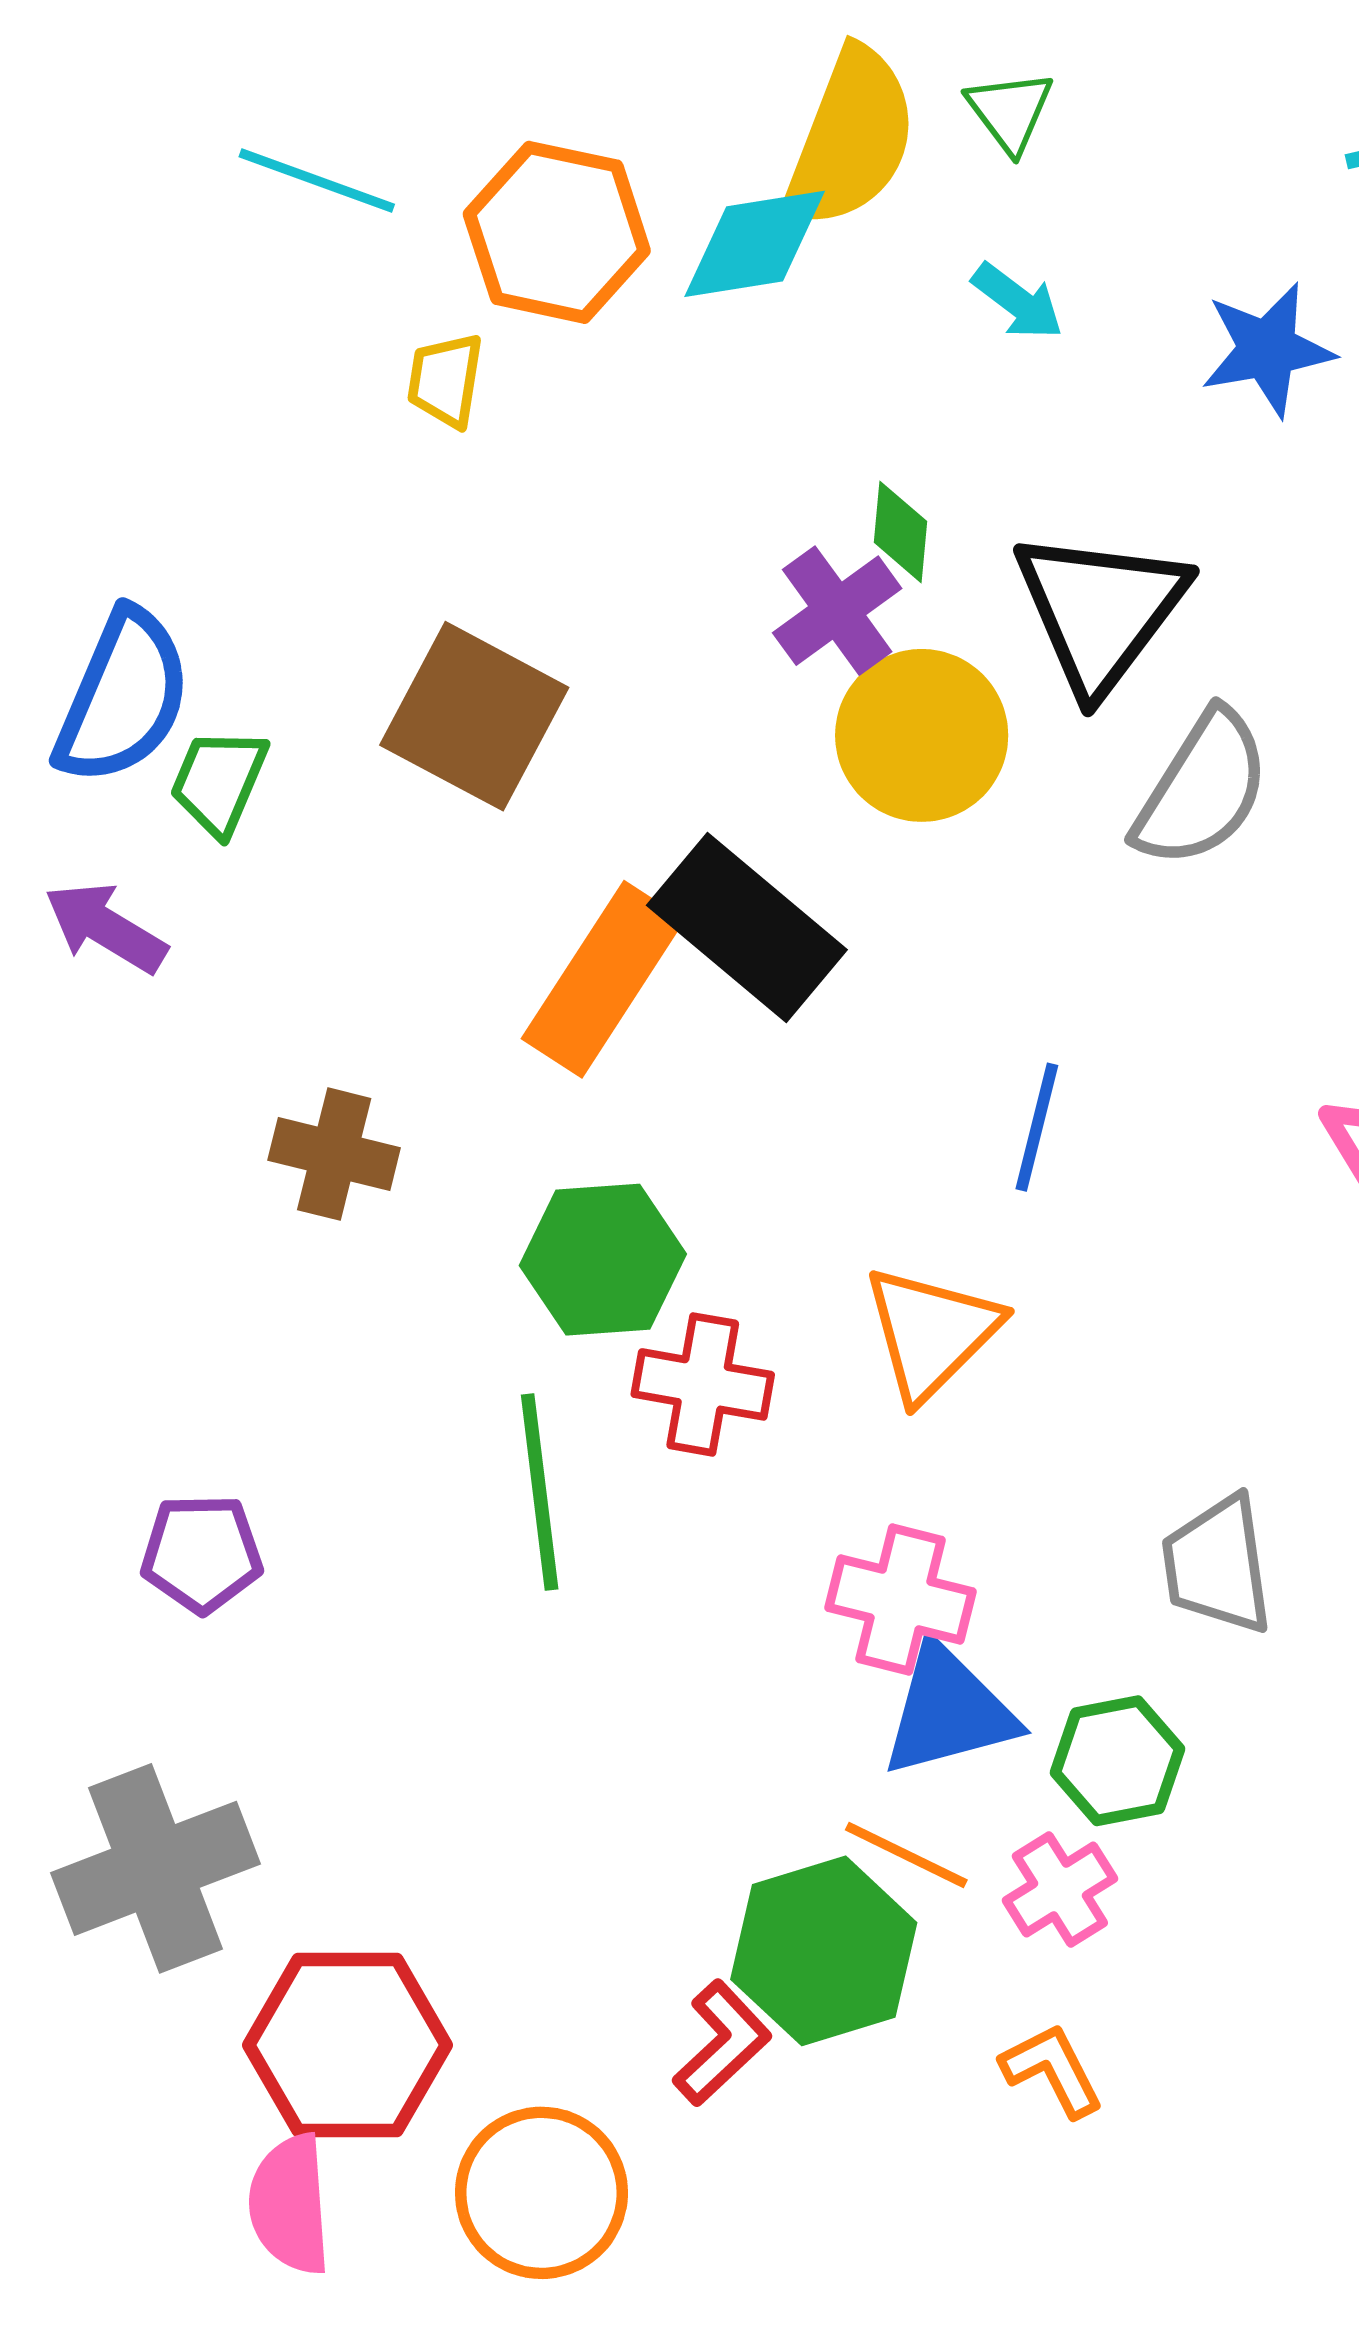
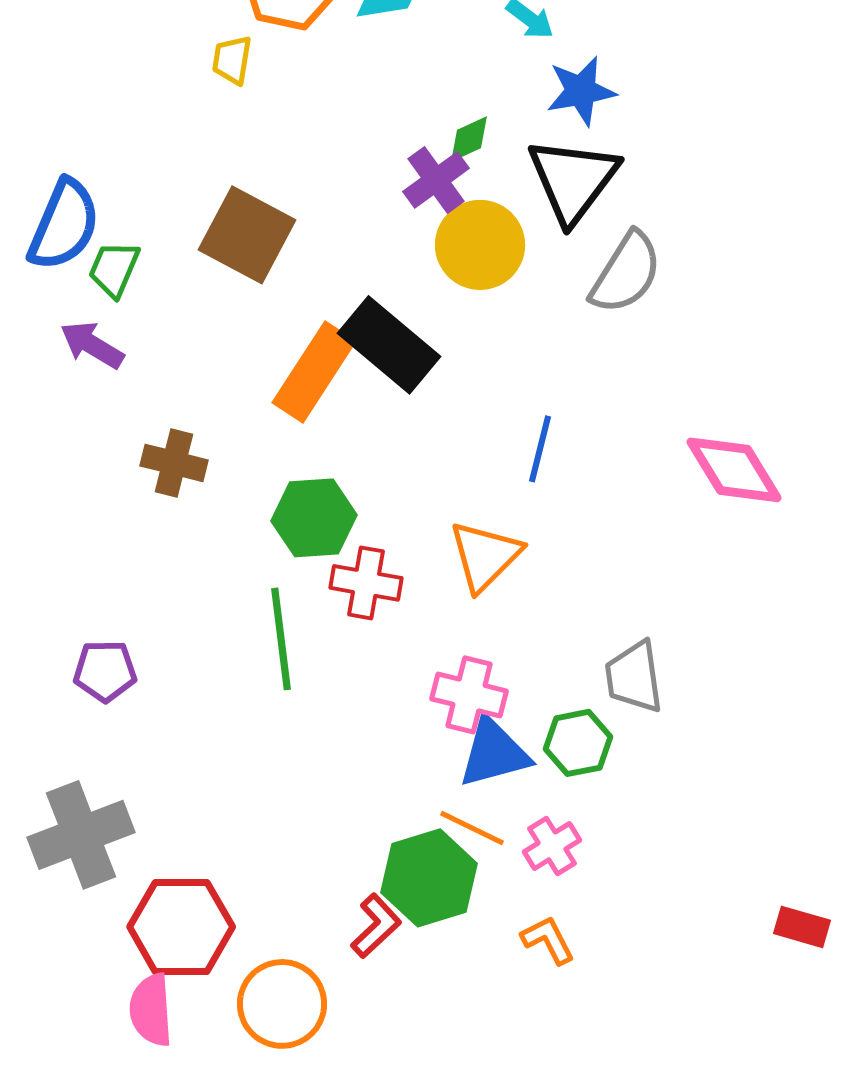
blue star: (1267, 349) -> (581, 91), moved
green diamond: (901, 532) -> (469, 139), turned 60
purple arrow: (106, 927) -> (92, 345), moved
green hexagon: (1118, 1761) -> (578, 743), moved

